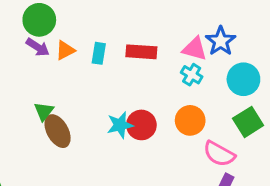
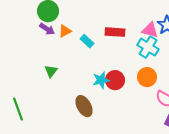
cyan rectangle: (99, 53) -> (87, 41), moved, turned -56
cyan cross: (192, 75) -> (148, 47), size x1.5
brown ellipse: (58, 131) -> (84, 106), moved

